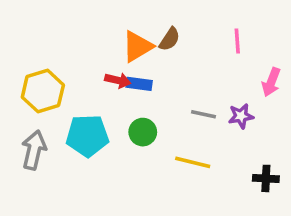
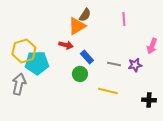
brown semicircle: (170, 39) -> (85, 15), moved
pink line: (237, 41) -> (124, 19), moved
blue rectangle: (139, 84) -> (87, 57), moved, turned 40
cyan pentagon: (87, 136) -> (37, 63), moved

